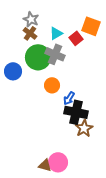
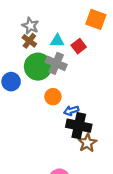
orange square: (91, 26) -> (96, 19), moved
cyan triangle: (56, 33) -> (57, 41), turned 32
blue arrow: (69, 98) -> (71, 111), turned 40

